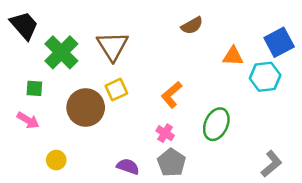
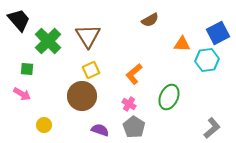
brown circle: (86, 108) -> (82, 96), moved

